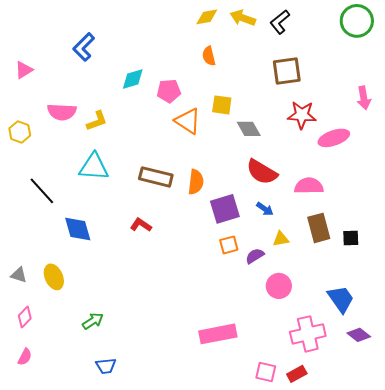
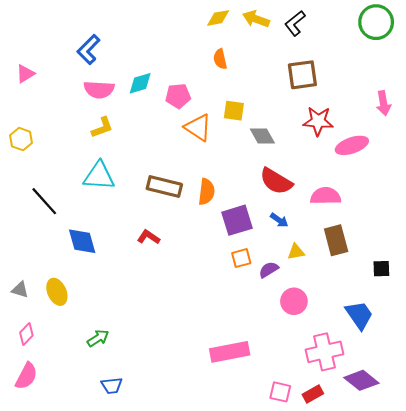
pink semicircle: (62, 112) -> (99, 90), moved
black square: (351, 238) -> (381, 269), moved
purple diamond: (359, 335) -> (361, 380), moved, size x1.4
pink semicircle: (25, 357) -> (26, 376), size x1.5

